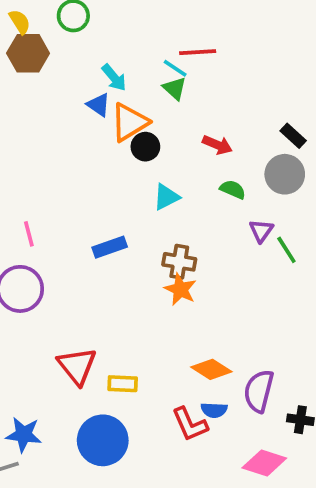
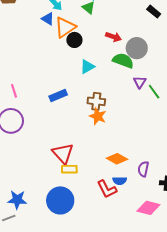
black rectangle: (293, 136) -> (154, 12), moved
gray circle: (285, 174) -> (137, 48), moved
green semicircle: (233, 189) -> (123, 61), size x1.5
red triangle: (77, 366) -> (63, 153), moved
purple semicircle: (259, 391) -> (143, 169), size x0.7

